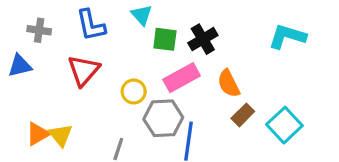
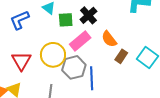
blue L-shape: (91, 25) -> (20, 20), turned 90
red triangle: (84, 70) -> (21, 61), moved
yellow circle: (134, 91) -> (53, 55), size x1.6

